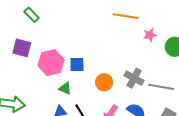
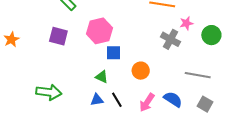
pink hexagon: (51, 63) -> (99, 31), moved
gray cross: (134, 78) -> (170, 39), moved

